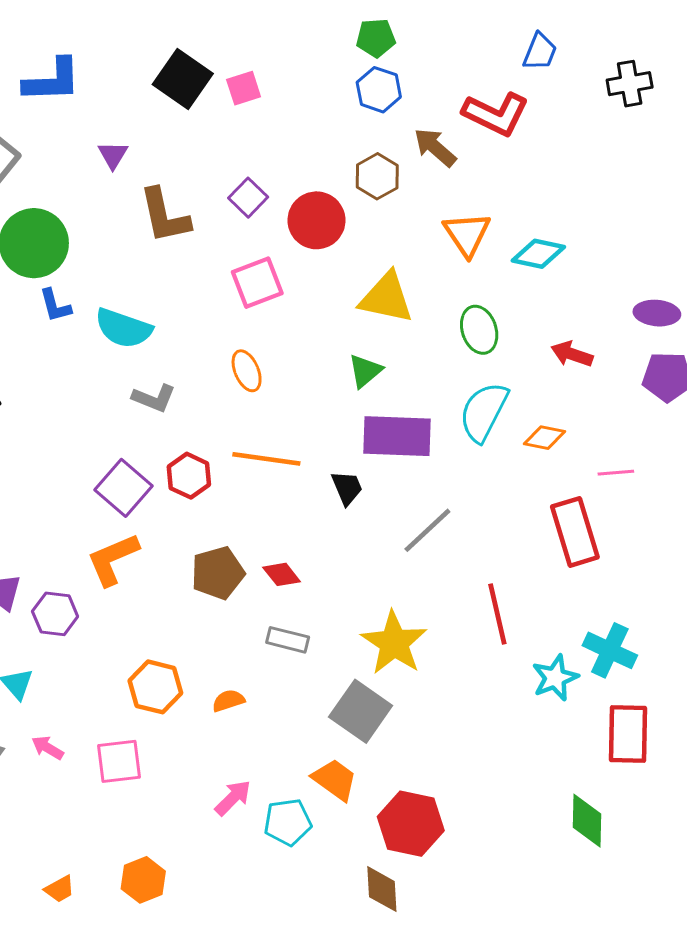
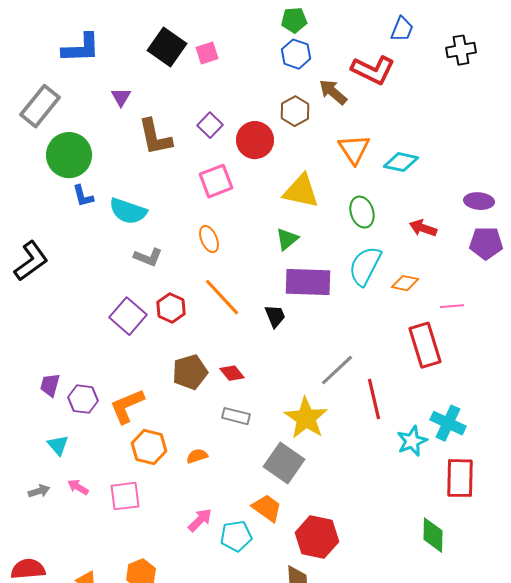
orange line: (266, 459) -> (222, 297), turned 39
gray line: (427, 530) -> (337, 370), moved
orange L-shape: (113, 559) -> (127, 406), moved

